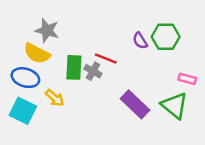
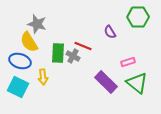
green hexagon: (166, 37) -> (138, 17), moved
yellow semicircle: (37, 53) -> (29, 42), turned 30
pink rectangle: (187, 79) -> (128, 62), moved, turned -32
yellow arrow: (55, 98) -> (43, 77), turned 42

